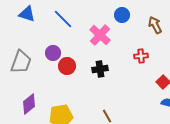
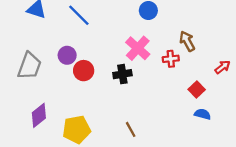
brown arrow: (155, 25) -> (187, 41), moved
pink cross: (100, 35) -> (138, 48), moved

